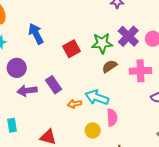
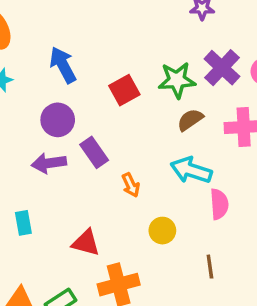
purple circle: (17, 68) -> (58, 120), moved
cyan arrow: (97, 97) -> (191, 170), moved
orange arrow: (75, 104) -> (131, 185), turned -104
pink semicircle: (112, 117) -> (219, 204), moved

